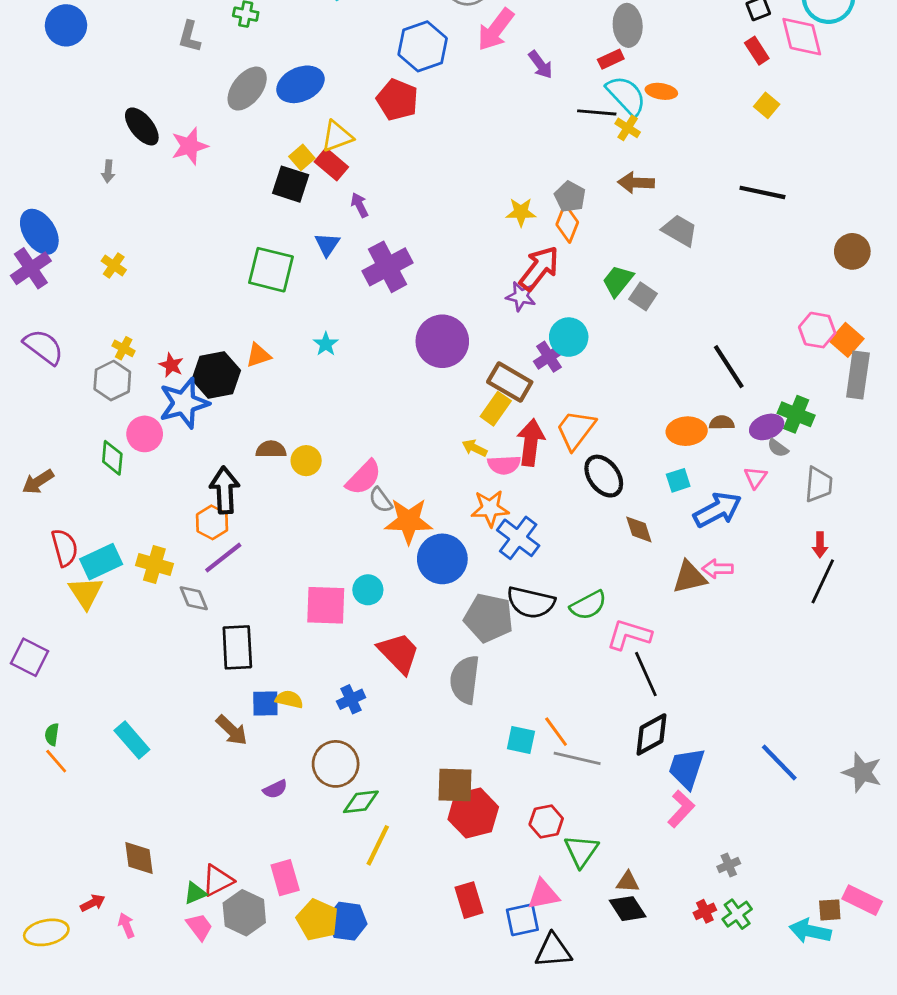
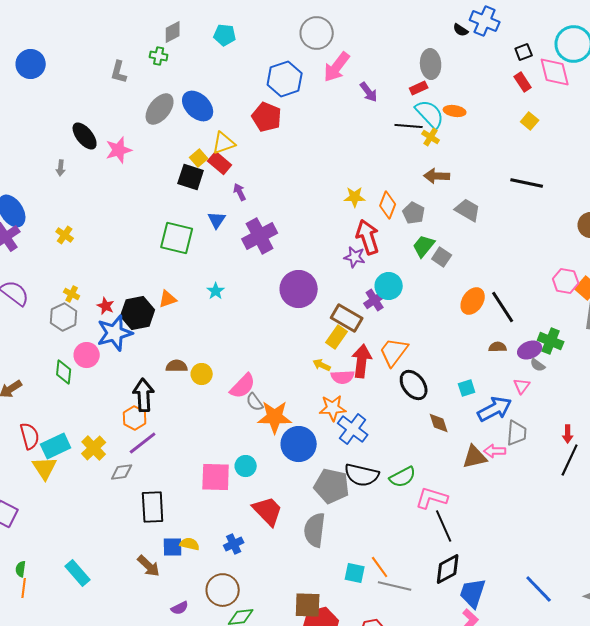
blue ellipse: (300, 84) -> (198, 106), turned 68
gray pentagon: (570, 197) -> (414, 213), moved
red arrow: (539, 268) -> (368, 237), turned -56
orange ellipse: (687, 431) -> (473, 301), moved, turned -52
gray trapezoid: (819, 484) -> (517, 433), moved
yellow cross: (154, 565) -> (94, 448), turned 30
gray diamond: (194, 598) -> (122, 472), turned -75
orange line: (56, 761) -> (24, 588), turned 48

